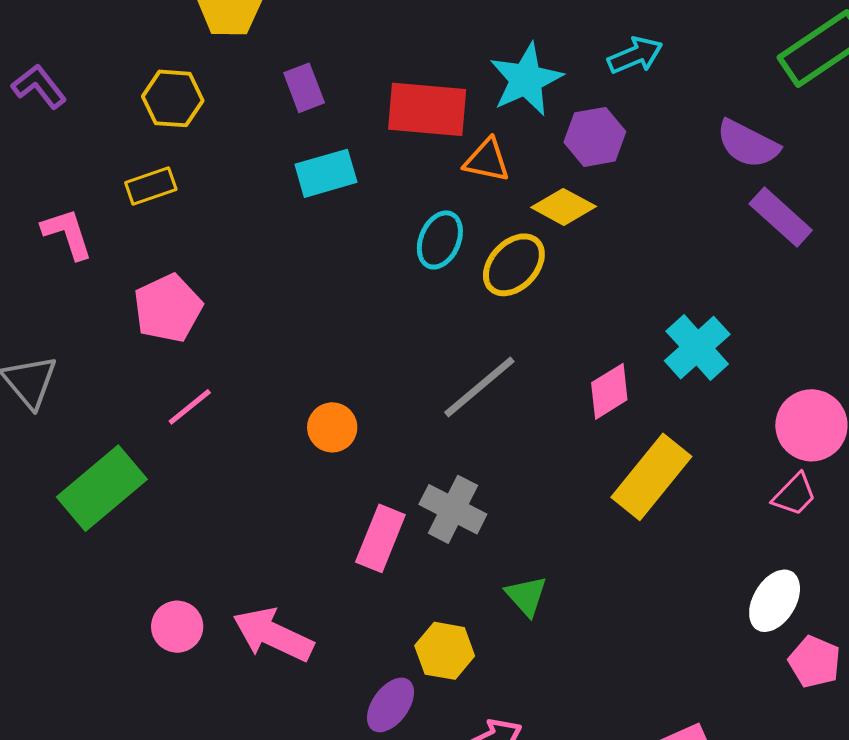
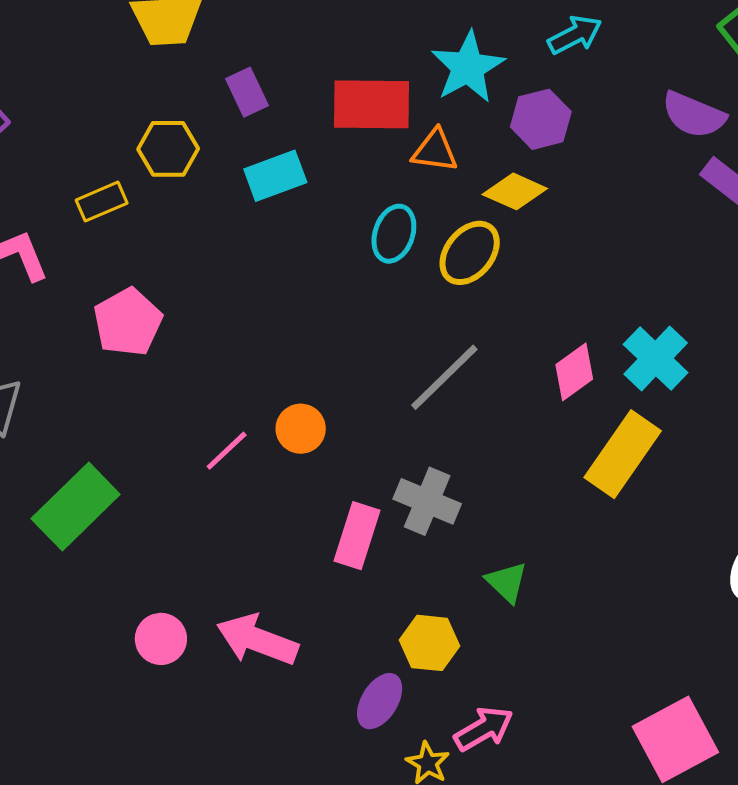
yellow hexagon: (173, 98) -> (168, 149), moved
cyan cross: (697, 348) -> (656, 359), moved
pink line: (190, 407) -> (227, 451), moved

